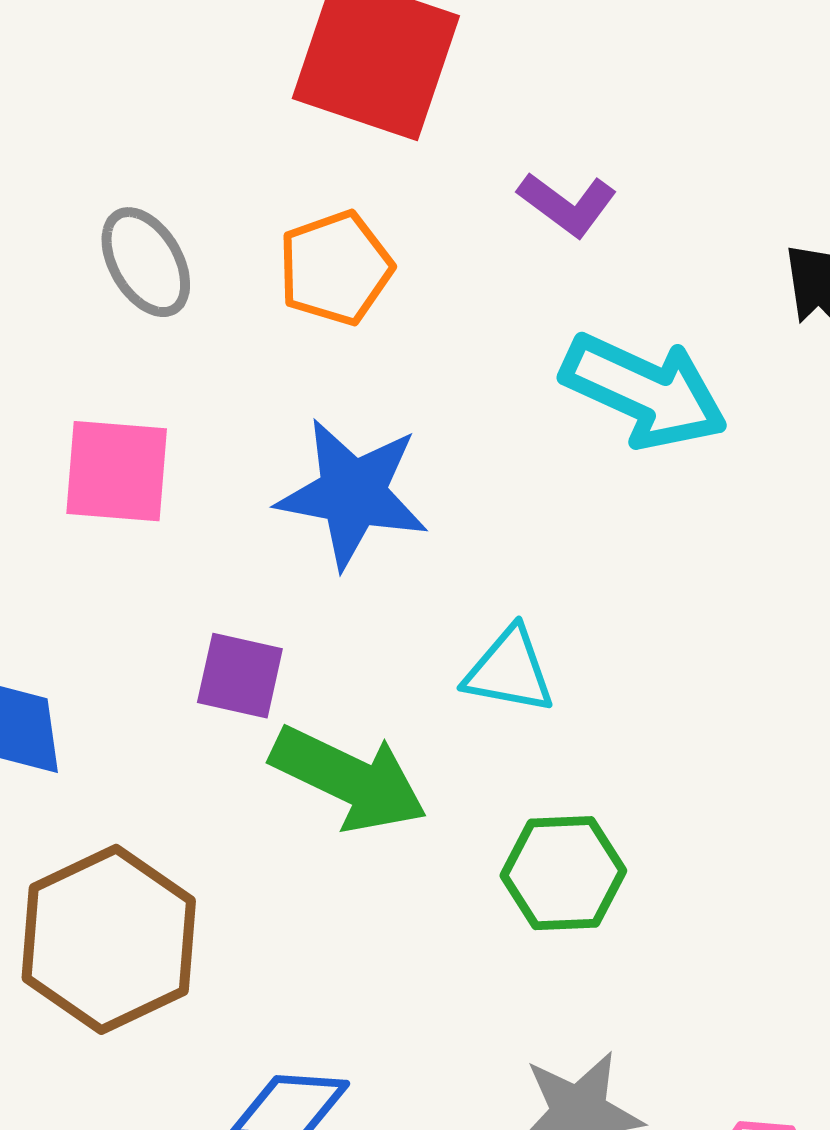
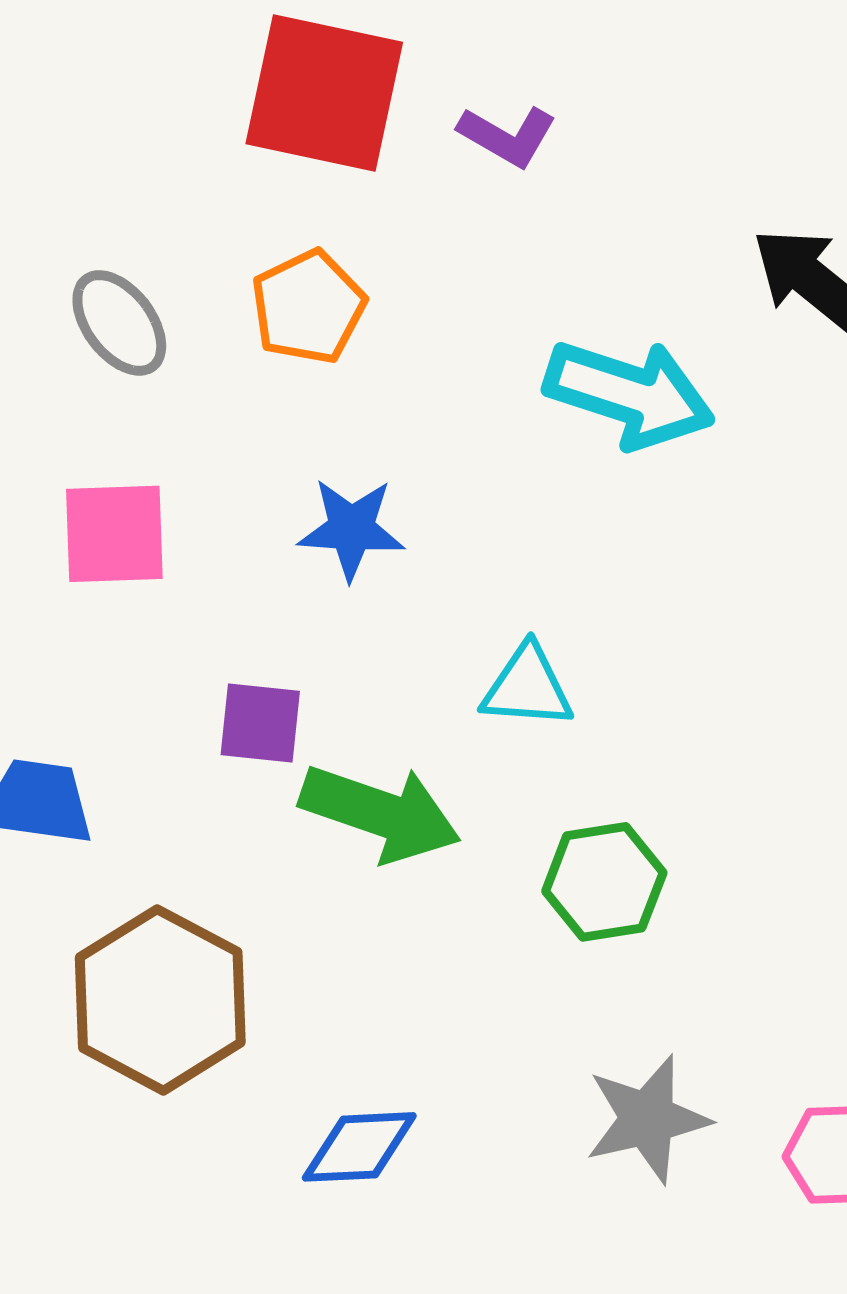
purple L-shape: (567, 204) -> (507, 136), moved
blue star: (353, 493) -> (351, 529), size x0.7

